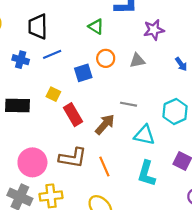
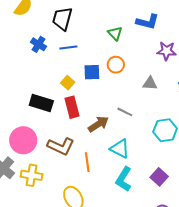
gray triangle: (137, 61) -> (150, 83), moved
yellow square: (53, 94) -> (68, 83), moved
black rectangle: (18, 106) -> (41, 103), moved
cyan triangle: (144, 135) -> (120, 149), moved

